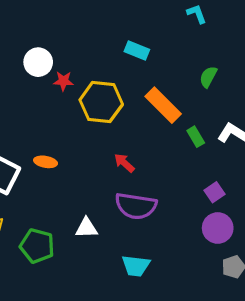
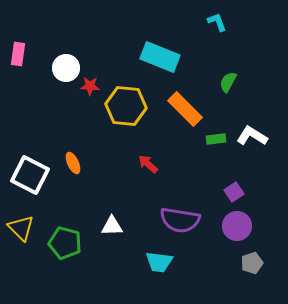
cyan rectangle: (137, 51) -> (160, 57), size x1.6
green rectangle: (196, 137) -> (216, 139), turned -66
orange ellipse: (46, 162) -> (73, 163), turned 55
purple semicircle: (136, 206) -> (180, 220), moved

